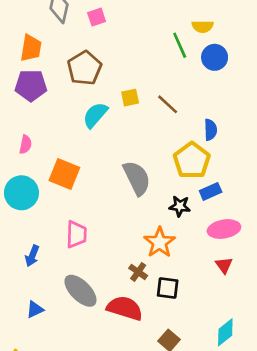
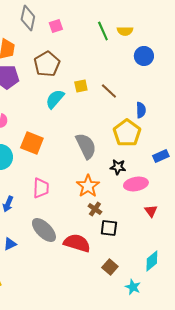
yellow semicircle: (203, 26) -> (125, 31), moved
green line: (180, 45) -> (103, 31), moved
blue rectangle: (211, 191) -> (161, 156), moved
pink ellipse: (224, 229) -> (136, 184), moved
orange star: (160, 242) -> (88, 186), moved
brown cross: (138, 272) -> (95, 209), moved

